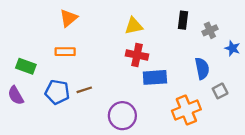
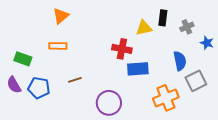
yellow triangle: (134, 26) -> (144, 28), moved
gray square: (220, 91) -> (196, 81), size x1.5
blue pentagon: (57, 92) -> (39, 88), moved

